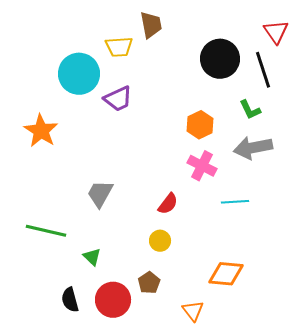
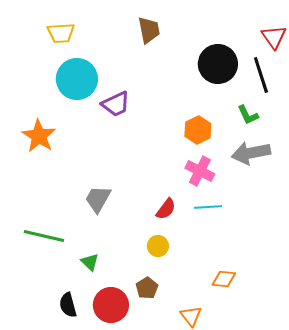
yellow trapezoid: (119, 47) -> (61, 33), moved
cyan line: (235, 202) -> (208, 207), moved
orange diamond: (226, 274) -> (224, 279), size x0.7

